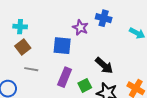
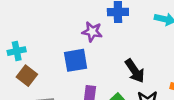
black arrow: (104, 66) -> (135, 71), turned 30

